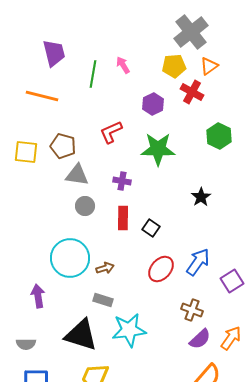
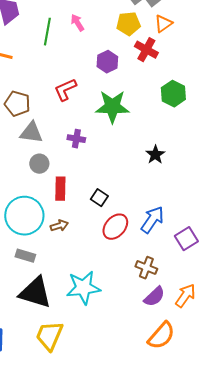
red rectangle: (123, 218) -> (60, 189), moved
black square: (151, 228) -> (99, 198), moved
gray rectangle: (103, 300) -> (25, 256), moved

